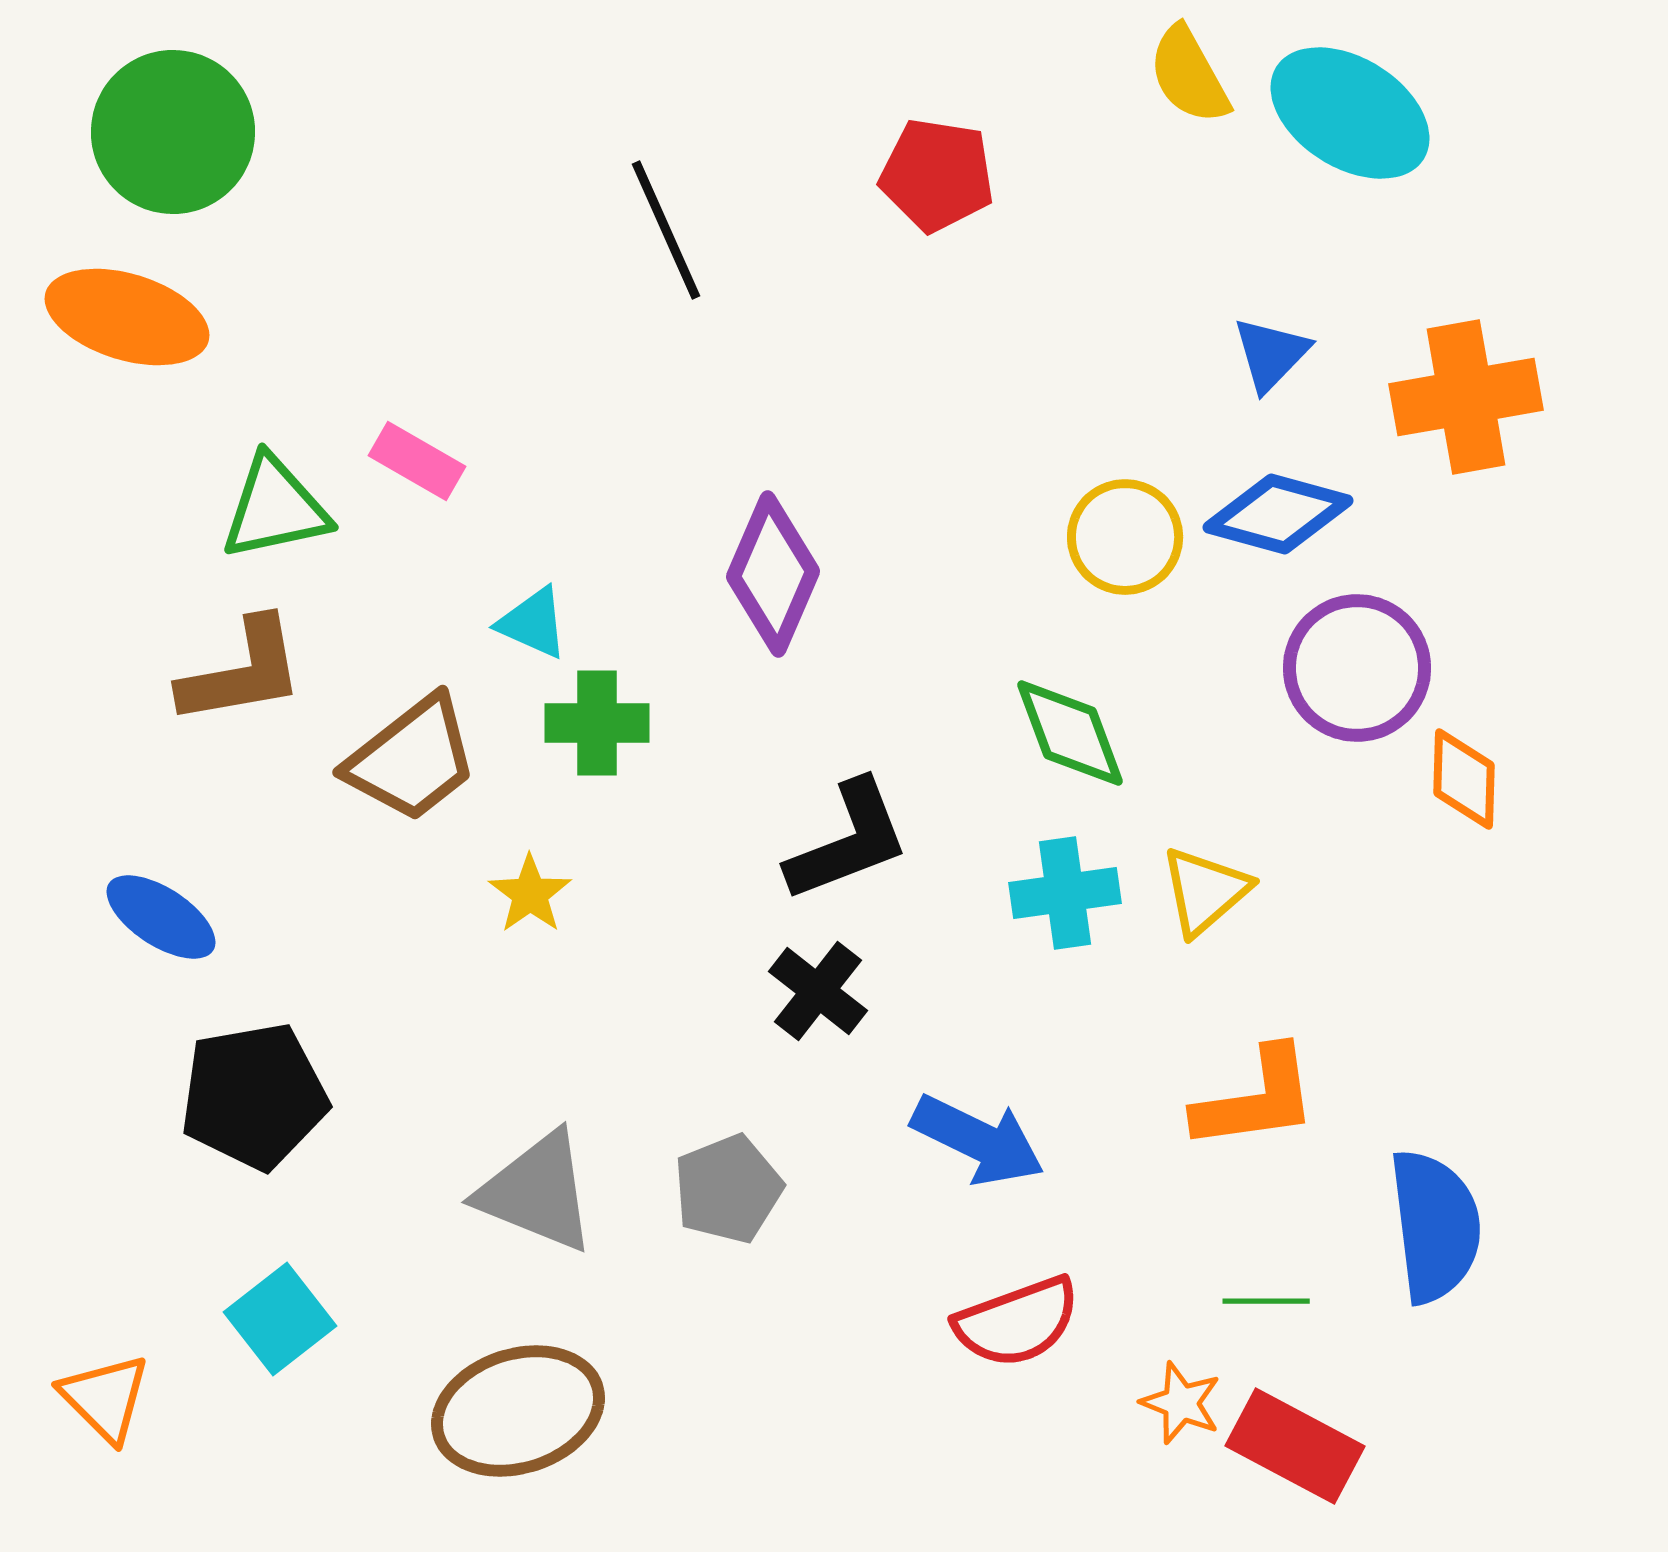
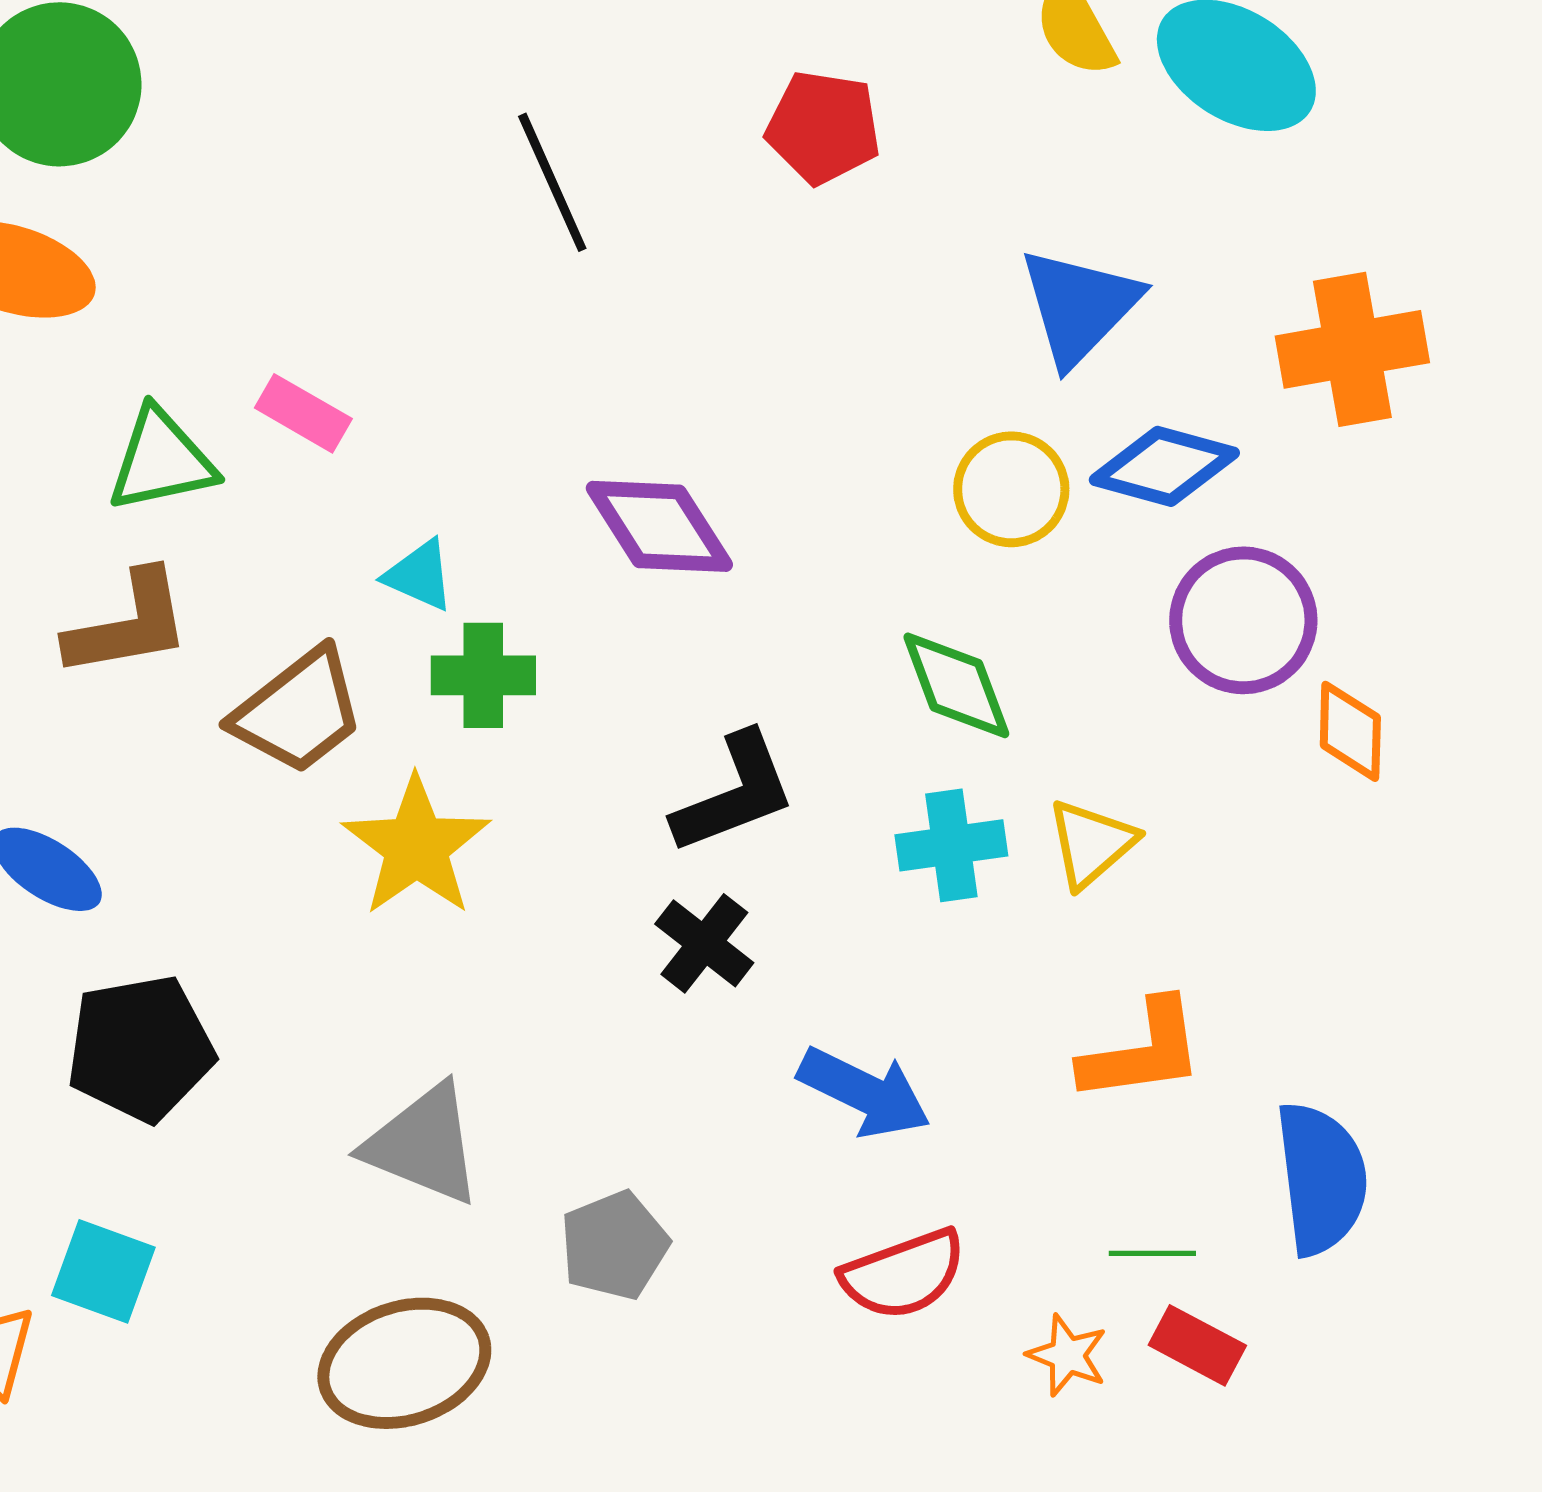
blue triangle: (1271, 354) -> (1079, 306), moved, size x1.6
purple diamond: (773, 574) -> (659, 526), turned -56
yellow star: (530, 894) -> (416, 846), size x1.8
gray pentagon: (728, 1189) -> (614, 1245), moved
cyan square: (280, 1319) -> (103, 1271), moved, turned -32
red rectangle: (1295, 1446) -> (1197, 1345), moved, size x0.7

